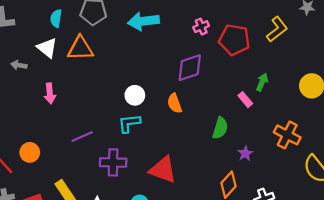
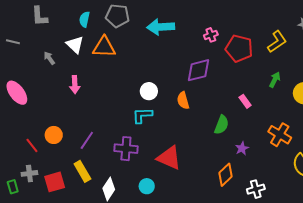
gray arrow: (19, 65) -> (49, 58), turned 40
green arrow: (262, 82) -> (275, 80), moved
purple line: (82, 136) -> (87, 140), moved, turned -36

